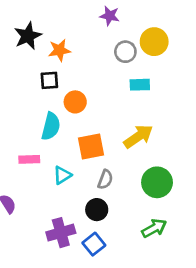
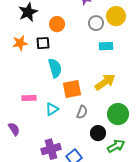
orange star: (59, 50) -> (20, 43), moved
orange circle: (75, 102) -> (57, 24), moved
cyan semicircle: (51, 126) -> (55, 68), moved, turned -30
black circle: (97, 210) -> (98, 133), moved

